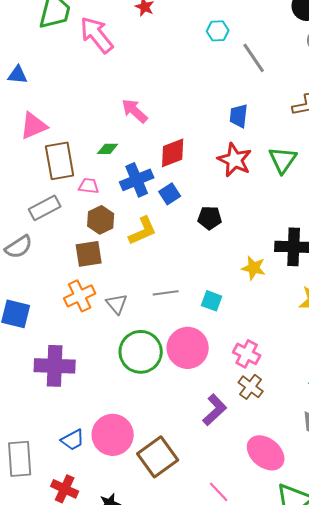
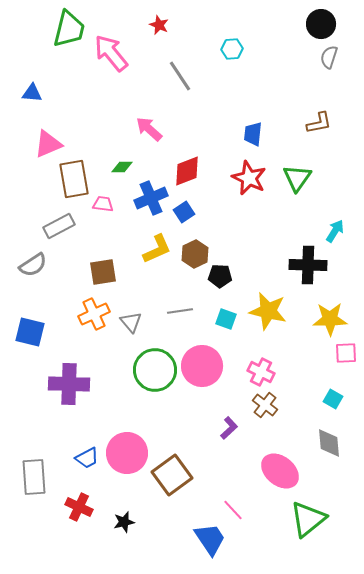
gray line: (254, 58) -> (180, 76), moved
black pentagon: (210, 218) -> (220, 276), moved
brown hexagon: (101, 220) -> (195, 254), moved
yellow star: (254, 268) -> (268, 311), moved, size x1.5
purple L-shape: (215, 410) -> (229, 428), size x0.7

